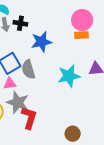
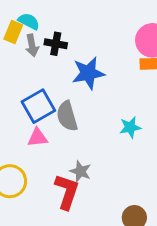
cyan star: (69, 76) -> (130, 127), size x0.6
gray star: (18, 102) -> (80, 171), moved, size x0.6

